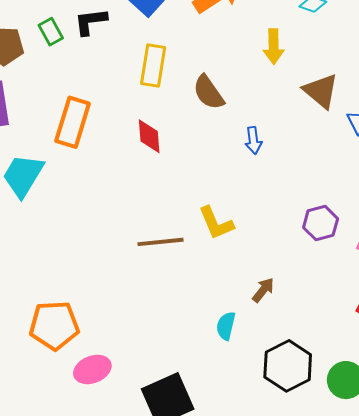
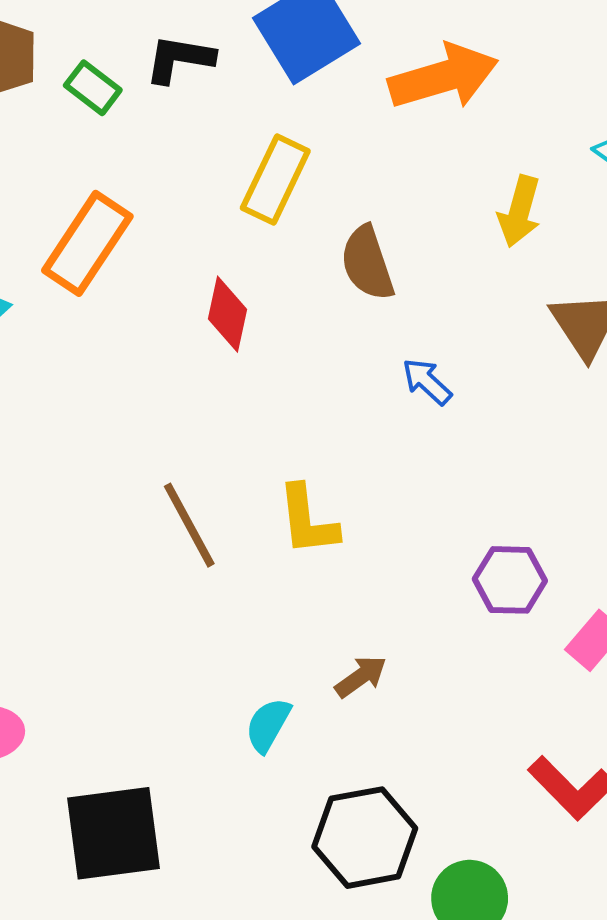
green rectangle: (51, 32) -> (93, 88), moved, turned -40
blue arrow: (253, 140) -> (427, 382), turned 124
brown line: (160, 242) -> (189, 525), turned 51

